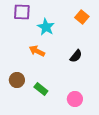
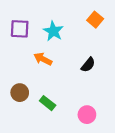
purple square: (22, 12) -> (20, 29), moved

